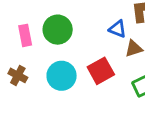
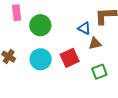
pink rectangle: (25, 35) -> (17, 13), moved

